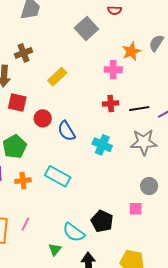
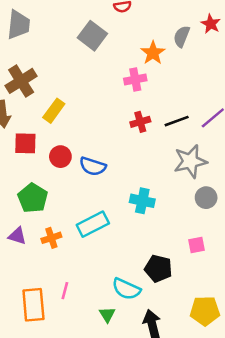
brown cross: (24, 53) -> (21, 81), size x1.4
yellow rectangle: (57, 77) -> (54, 111), moved
blue semicircle: (66, 131) -> (93, 166), turned -30
cyan cross: (102, 145) -> (142, 201), moved
cyan rectangle: (58, 176) -> (93, 224), turned -45
gray circle: (149, 186) -> (206, 198), moved

